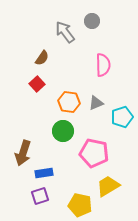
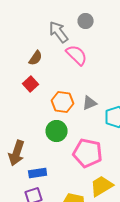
pink semicircle: (103, 65) -> (77, 55), moved, turned -45

